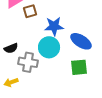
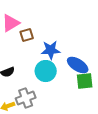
gray cross: (28, 62) -> (26, 98), moved, turned -30
green square: (79, 67) -> (85, 81), moved

